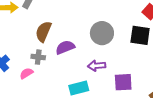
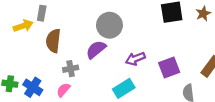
brown semicircle: (43, 32) -> (53, 41), moved
gray circle: (102, 33) -> (109, 25), moved

